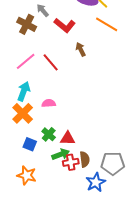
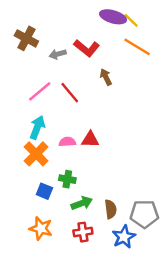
gray arrow: (43, 10) -> (58, 54), moved, turned -64
brown cross: (27, 24) -> (26, 38), moved
green cross: (49, 134) -> (67, 179), turned -32
red triangle: (68, 138) -> (90, 139), moved
red cross: (71, 162) -> (83, 232), moved

